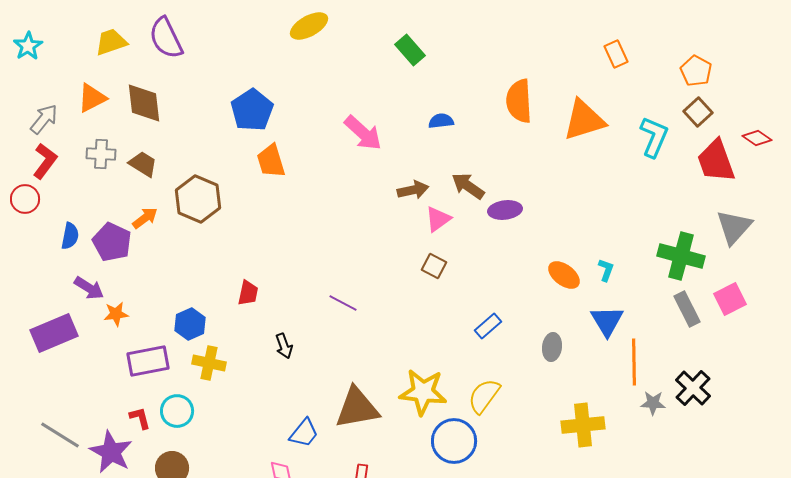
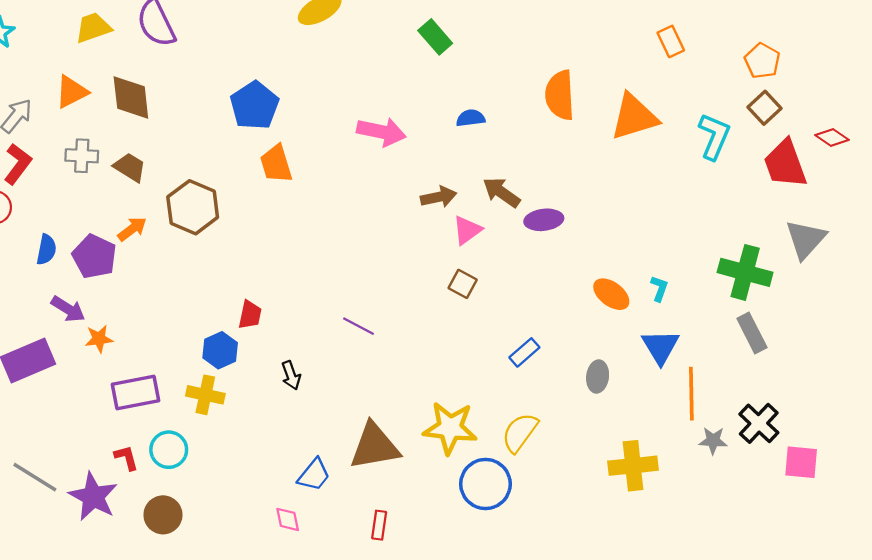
pink arrow: (363, 133) -> (381, 132), turned -30
pink square: (730, 299) -> (801, 462), moved, turned 32
blue hexagon: (190, 324) -> (220, 350), moved

